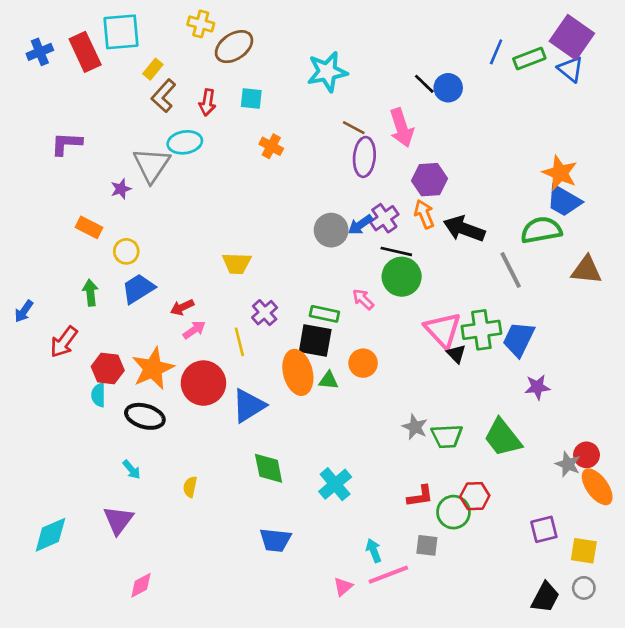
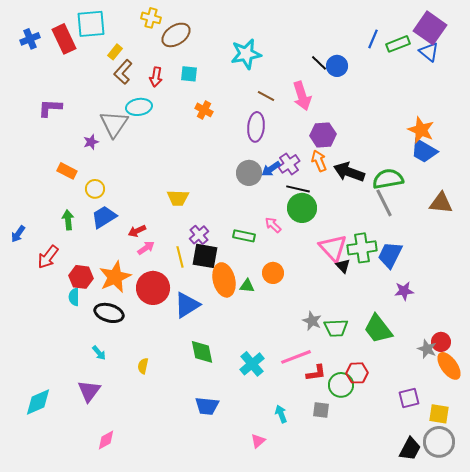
purple ellipse: (364, 157) -> (256, 127), moved
green semicircle: (541, 230) -> (388, 179), moved
black square: (315, 341) -> (205, 256), moved
pink line: (388, 575) -> (296, 357), moved
gray circle: (584, 588) -> (439, 442), size x1.8

